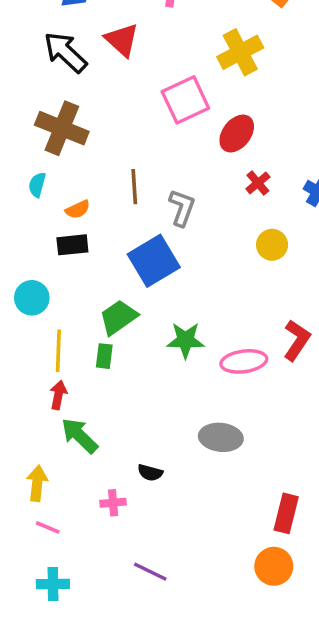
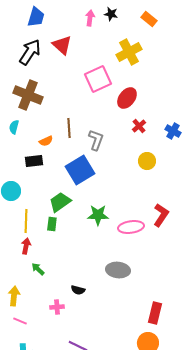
black arrow: (65, 52) -> (30, 52), turned 80
orange semicircle: (78, 209) -> (46, 141), moved
green arrow: (79, 436) -> (38, 269), size x0.6

